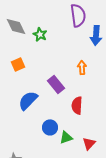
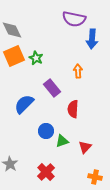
purple semicircle: (78, 15) -> (74, 19), turned 110
green star: (40, 34) -> (36, 58), moved
orange square: (18, 64) -> (14, 56), moved, size x1.5

